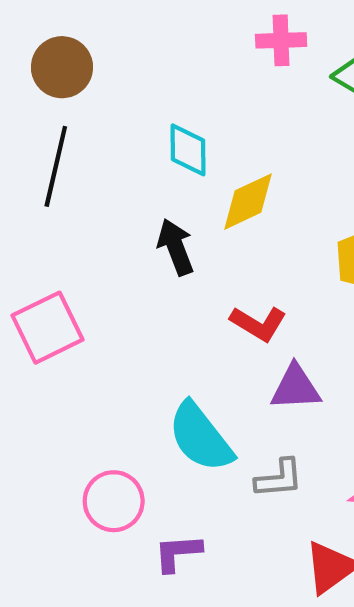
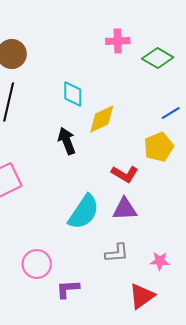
red L-shape: (258, 323) -> (125, 174), moved
cyan semicircle: (200, 437) -> (84, 212), moved, turned -108

